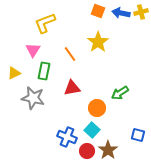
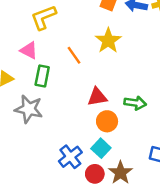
pink triangle: (33, 50) -> (29, 50), turned -35
red triangle: (72, 88) -> (97, 97), moved
green arrow: (120, 93) -> (135, 103), turned -138
blue cross: (67, 137) -> (70, 157), turned 30

